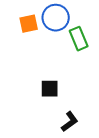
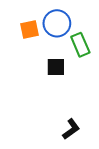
black square: (50, 89) -> (56, 67), moved

